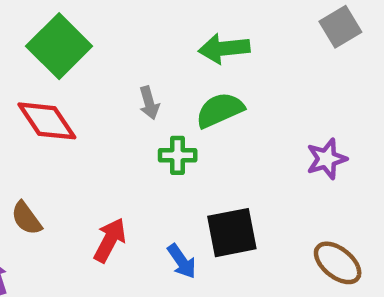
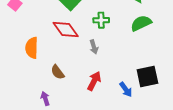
gray arrow: (149, 103) -> (94, 47), moved
green cross: (178, 155) -> (101, 20), moved

